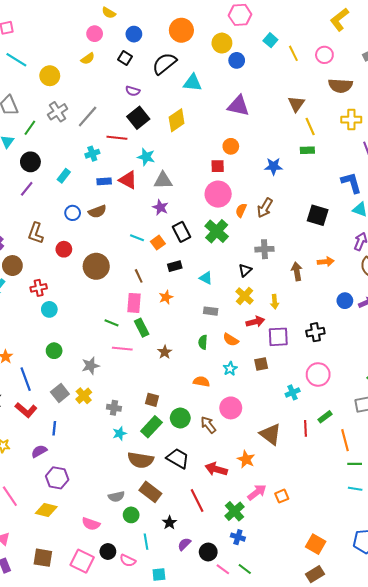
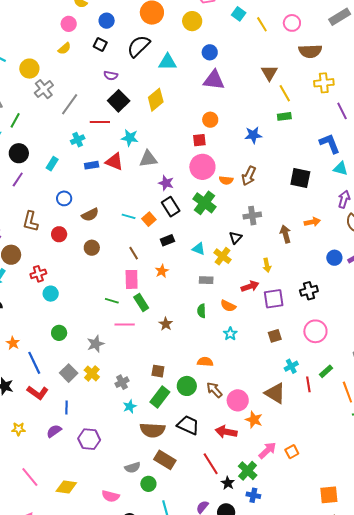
blue circle: (237, 60) -> (210, 52), moved
gray cross: (58, 112) -> (44, 89), moved
purple star: (160, 207) -> (166, 183), moved
orange semicircle: (241, 210) -> (226, 180), turned -104
brown semicircle: (97, 211) -> (90, 215), moved
brown circle: (96, 266) -> (92, 248), size x0.6
yellow cross: (245, 296) -> (223, 256), moved
brown square: (261, 364) -> (275, 336), moved
orange semicircle: (201, 381) -> (205, 362), moved
cyan cross: (293, 392) -> (291, 366), moved
gray cross: (114, 408) -> (122, 382), turned -32
pink circle: (231, 408) -> (238, 400), moved
purple hexagon: (57, 478) -> (89, 439), moved
black star: (169, 523) -> (228, 483), moved
orange square: (316, 544) -> (329, 495), turned -30

